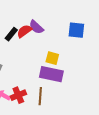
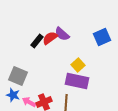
blue square: (76, 30) -> (102, 37), turned -30
yellow square: (52, 58) -> (78, 65), turned 32

